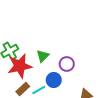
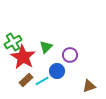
red star: (20, 66) -> (23, 57), turned -30

